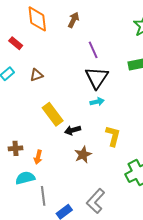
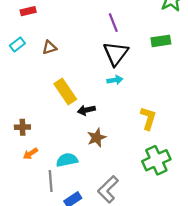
red rectangle: (16, 43) -> (28, 11), turned -56
yellow L-shape: (113, 136) -> (148, 118), moved
orange arrow: (38, 157) -> (30, 154), moved, turned 40
cyan semicircle: (25, 178) -> (67, 160), moved

